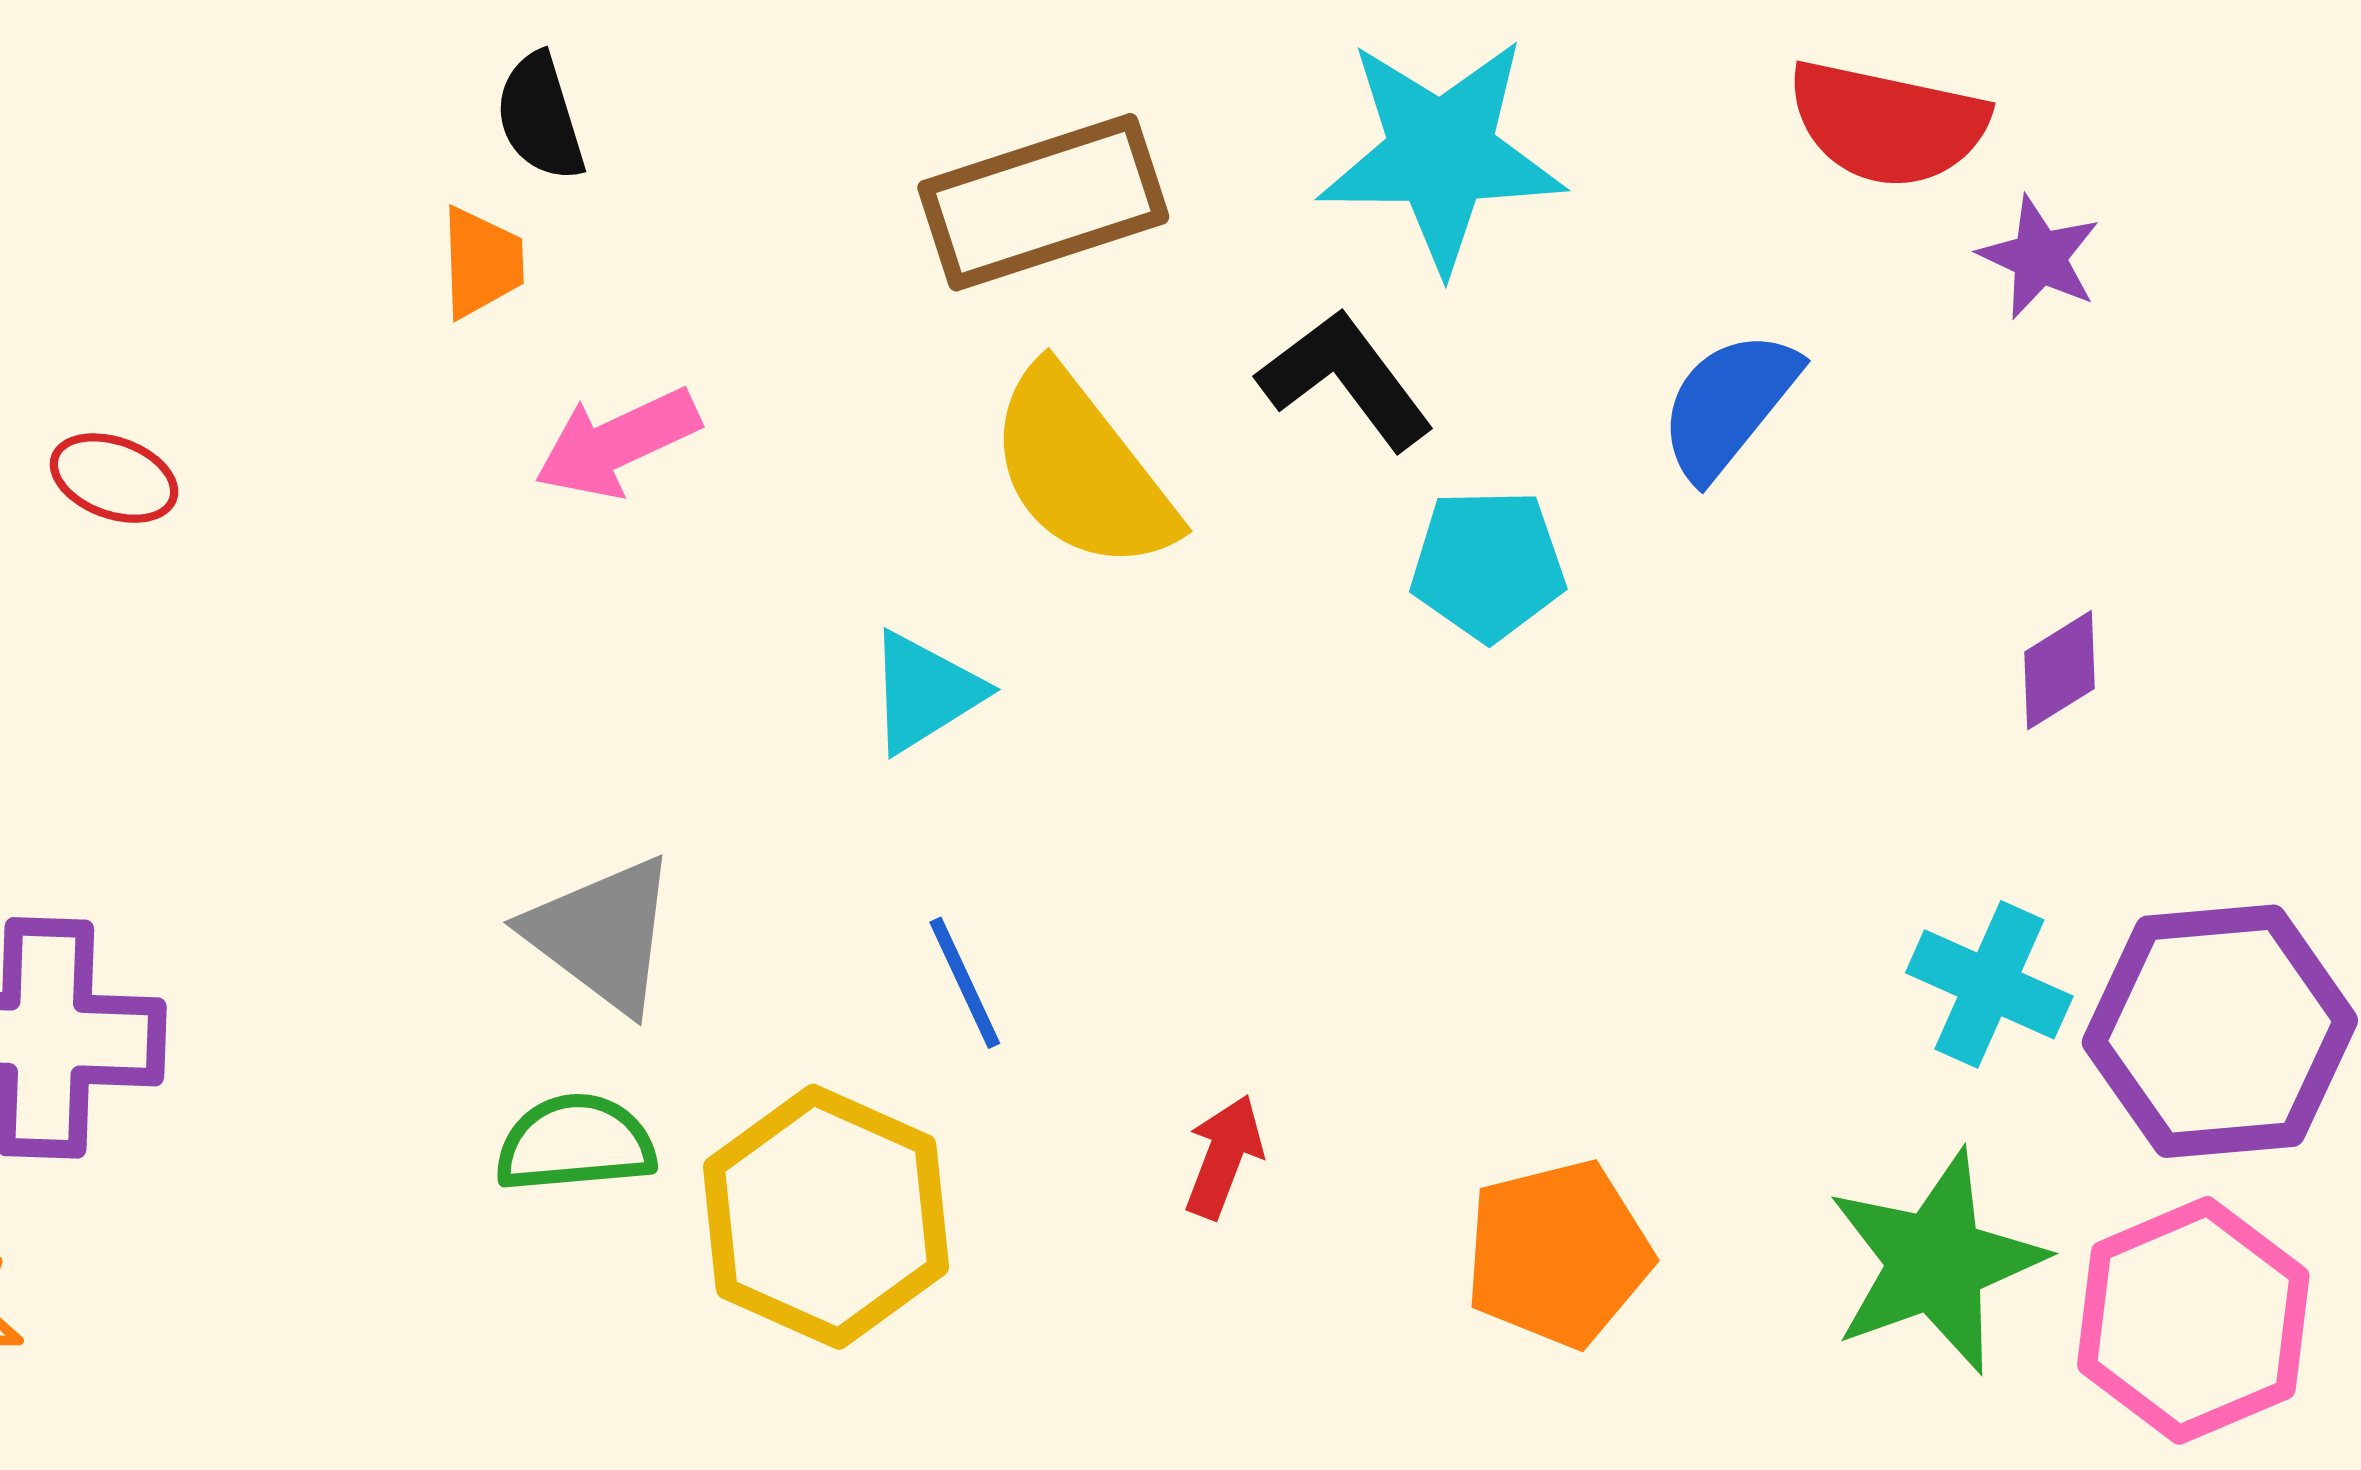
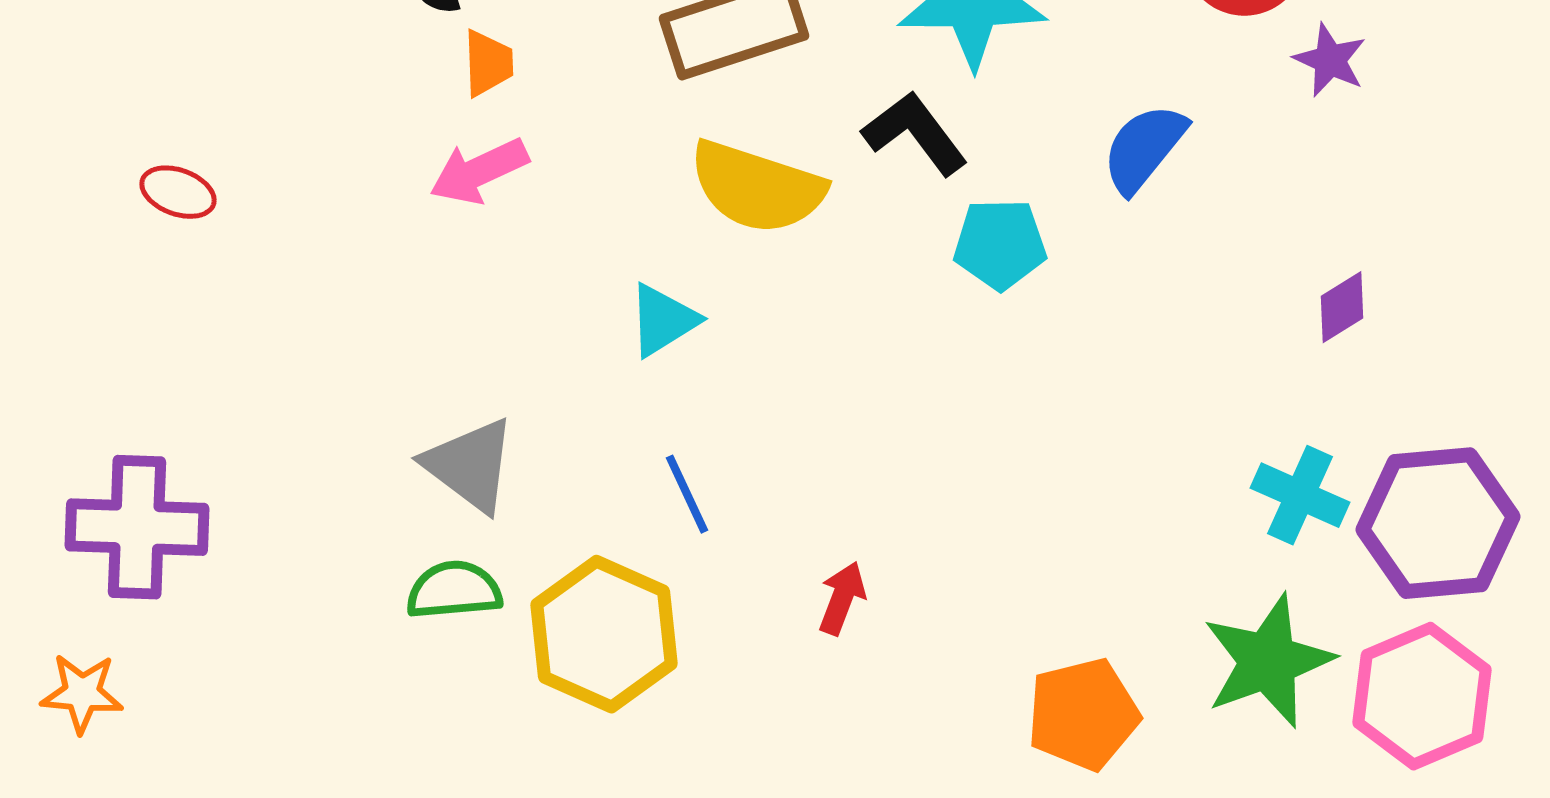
orange trapezoid: (482, 262) -> (488, 63), moved
yellow semicircle: (1082, 470) -> (757, 187), turned -34
orange pentagon: (1558, 1254) -> (1083, 714), moved

